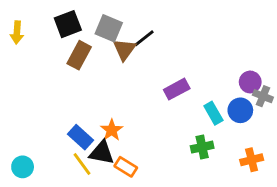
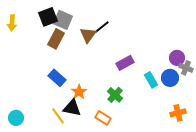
gray square: (109, 28) -> (63, 20), moved
blue rectangle: (81, 137) -> (57, 78), moved
green cross: (202, 147) -> (115, 95), moved, turned -35
orange rectangle: (126, 167) -> (103, 118), moved

